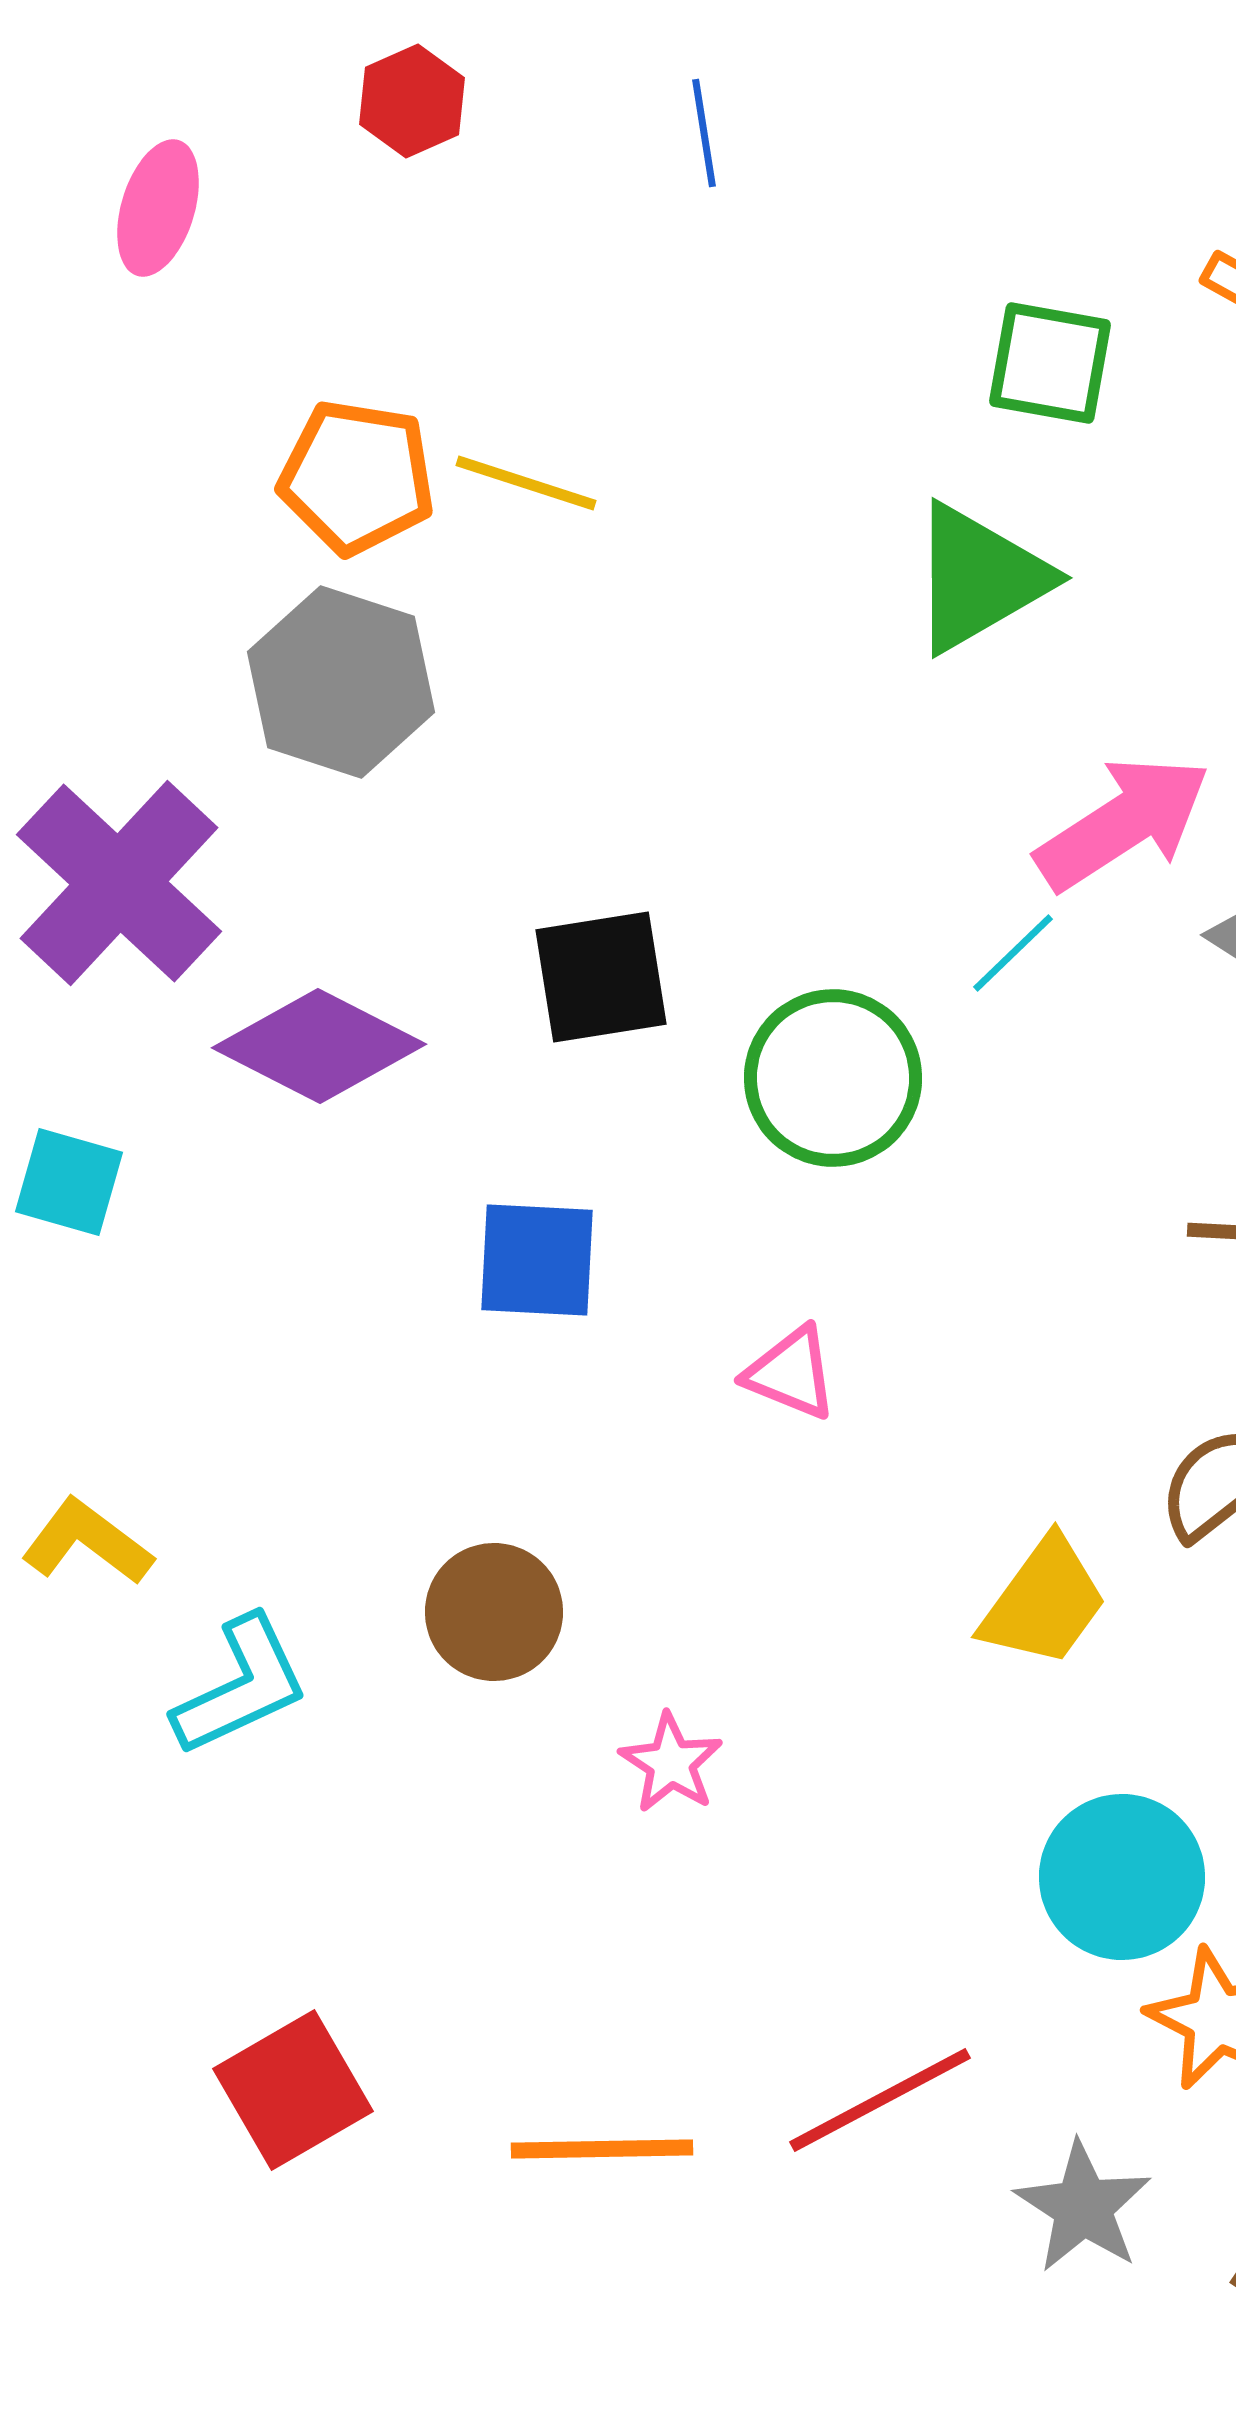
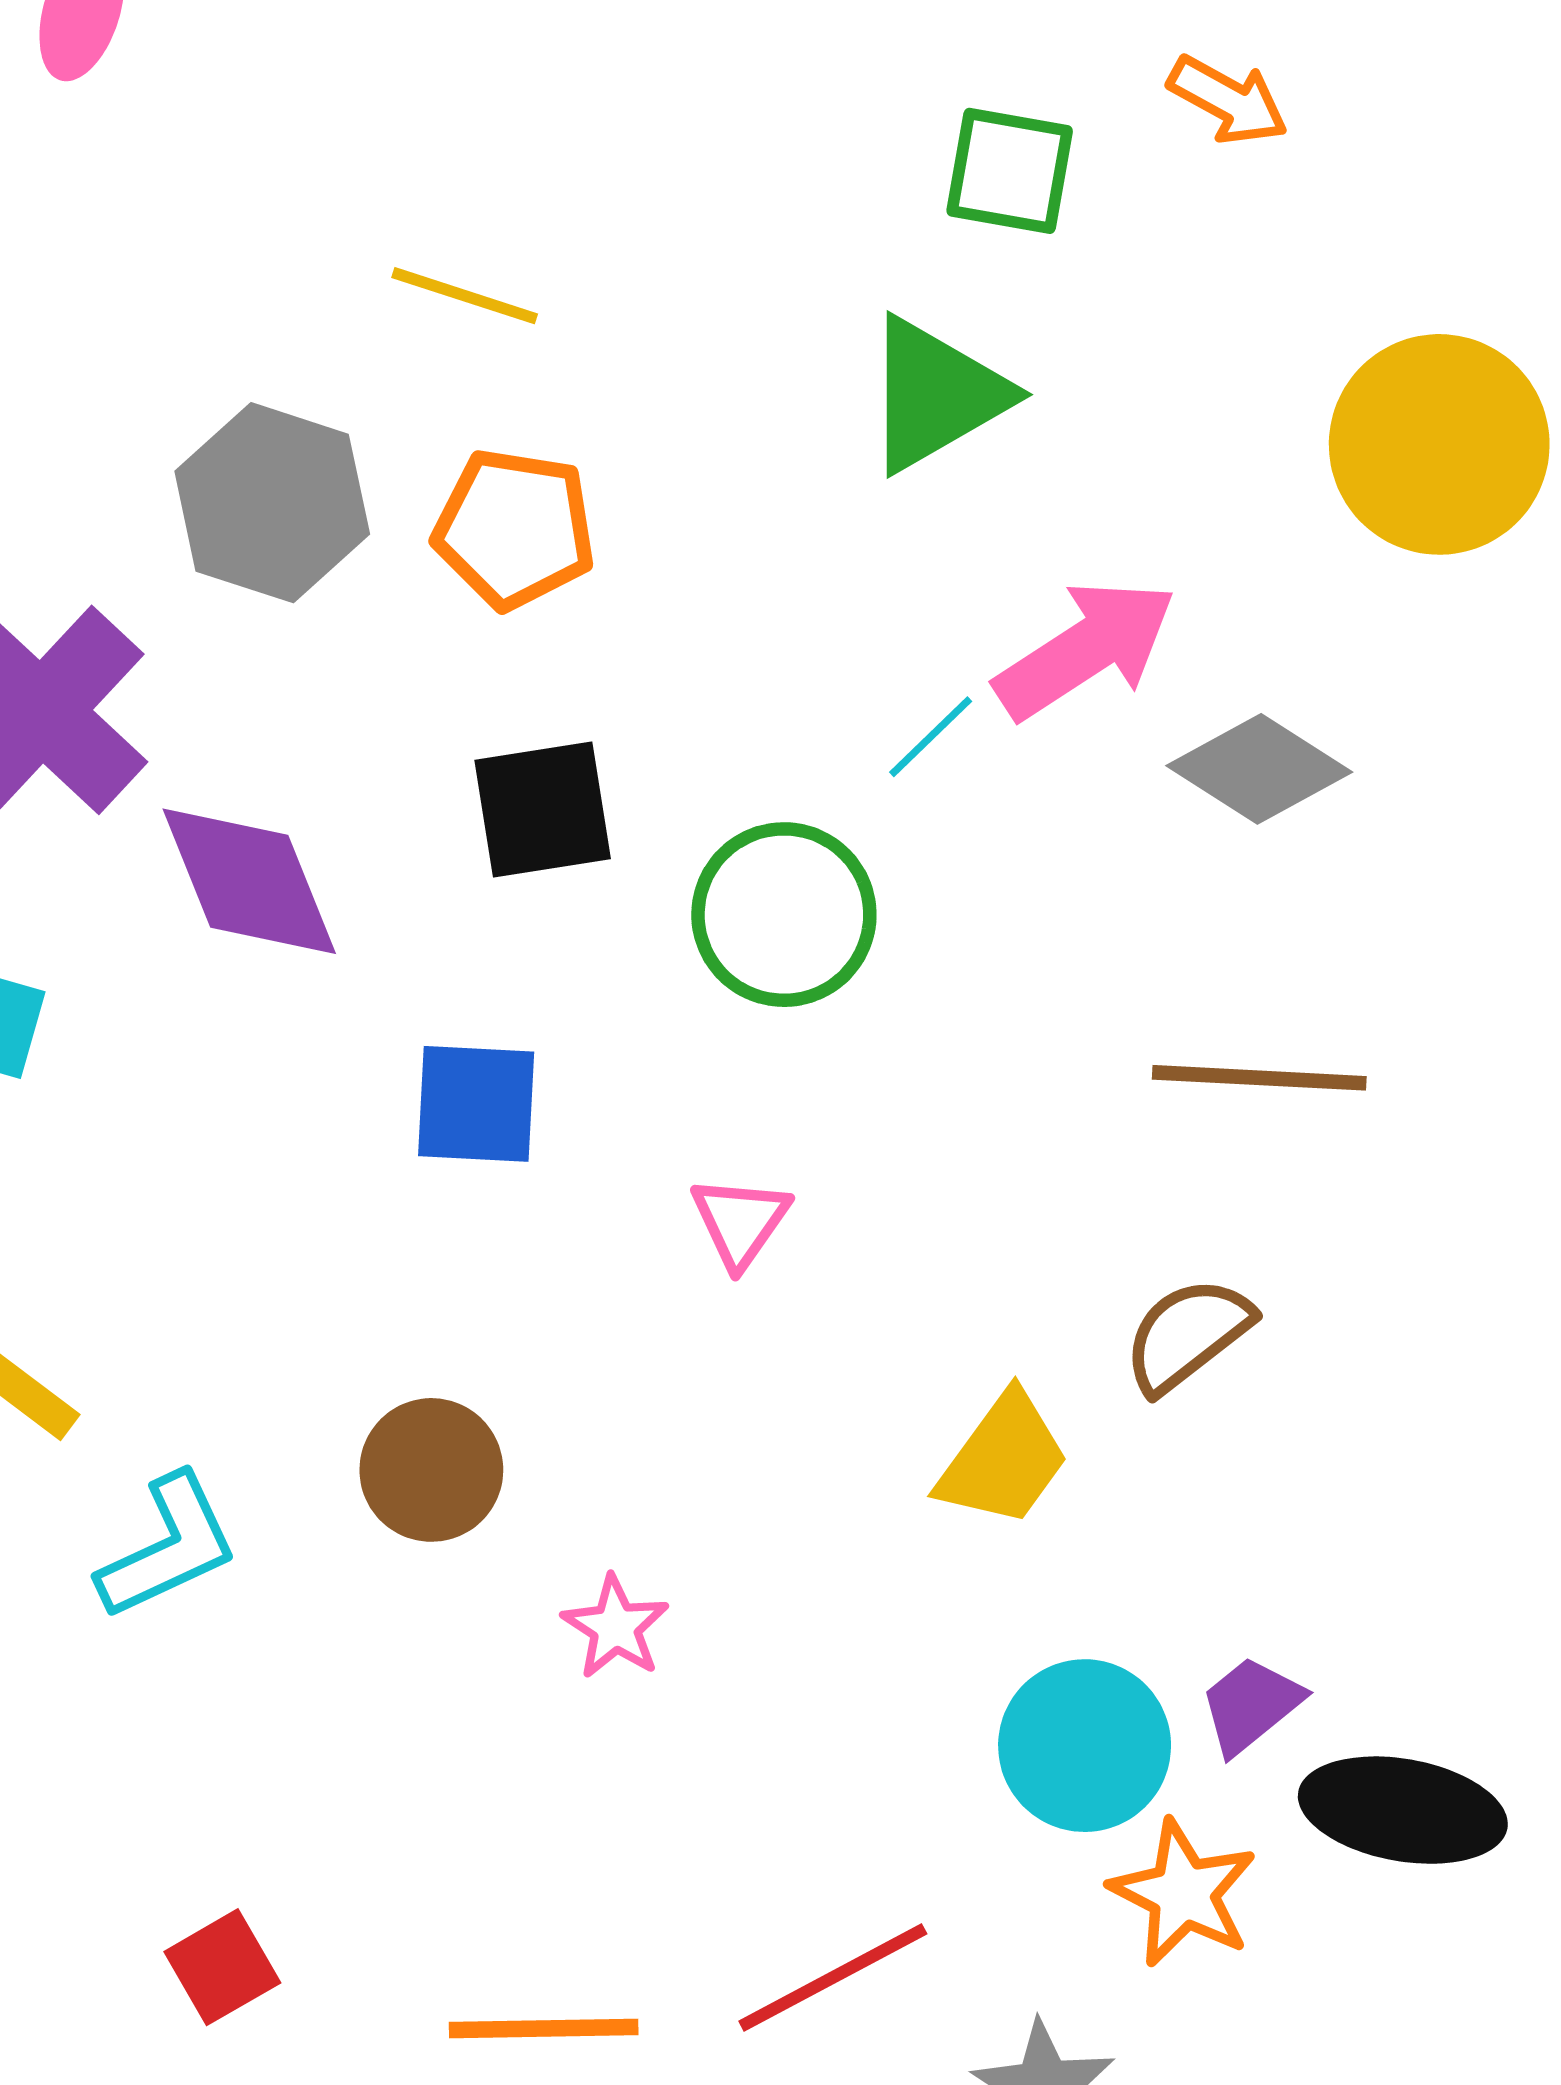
orange pentagon: (357, 477) -> (515, 529), moved
cyan line: (1013, 953) -> (931, 737), moved
purple diamond: (319, 1046) -> (249, 881), turned 41
pink triangle: (791, 1373) -> (740, 1221), turned 43
red square: (293, 2090) -> (222, 1967), size x0.7

